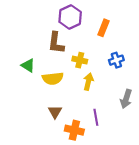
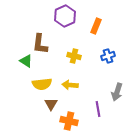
brown L-shape: (56, 43) -> (40, 44), moved
yellow semicircle: (53, 78) -> (42, 84), moved
yellow arrow: (88, 82) -> (70, 85), moved, turned -98
purple line: (96, 117) -> (98, 109), moved

